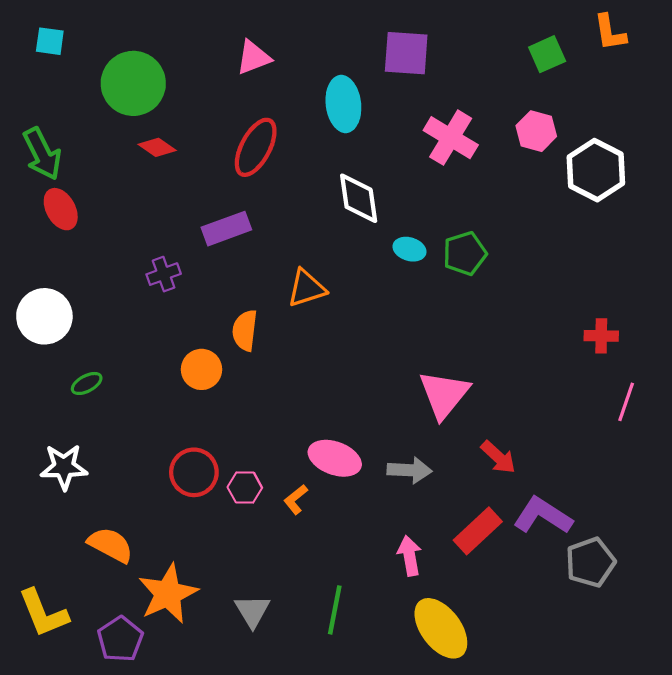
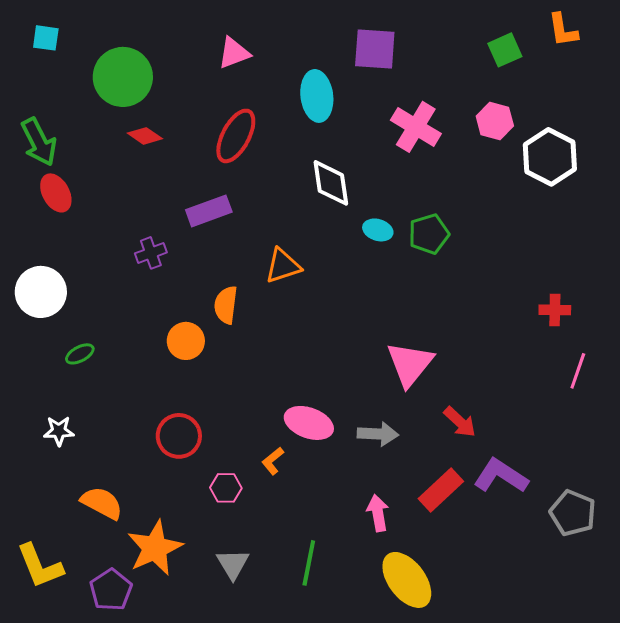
white star: (64, 467) -> (59, 431), size x0.7
pink hexagon: (245, 487) -> (226, 488), moved
gray pentagon: (590, 562) -> (573, 513), moved, turned -30

